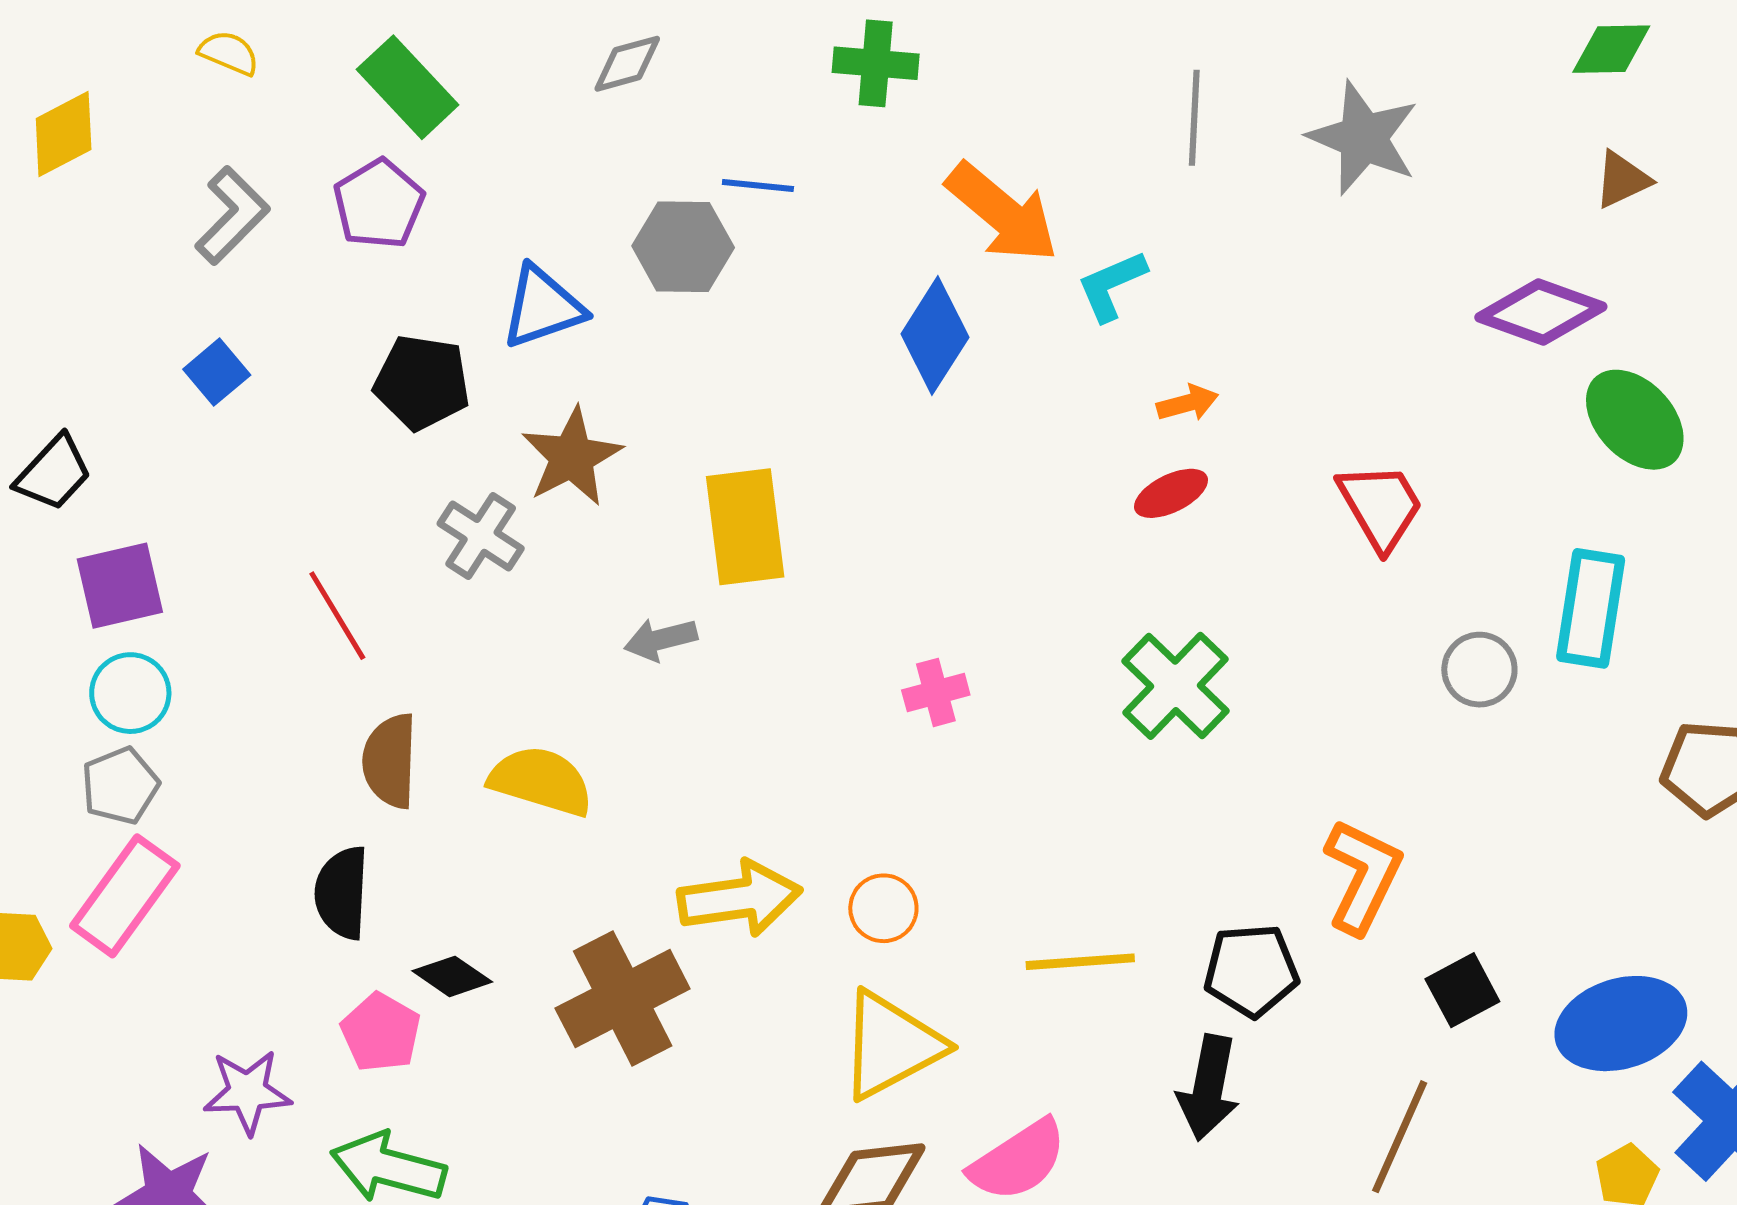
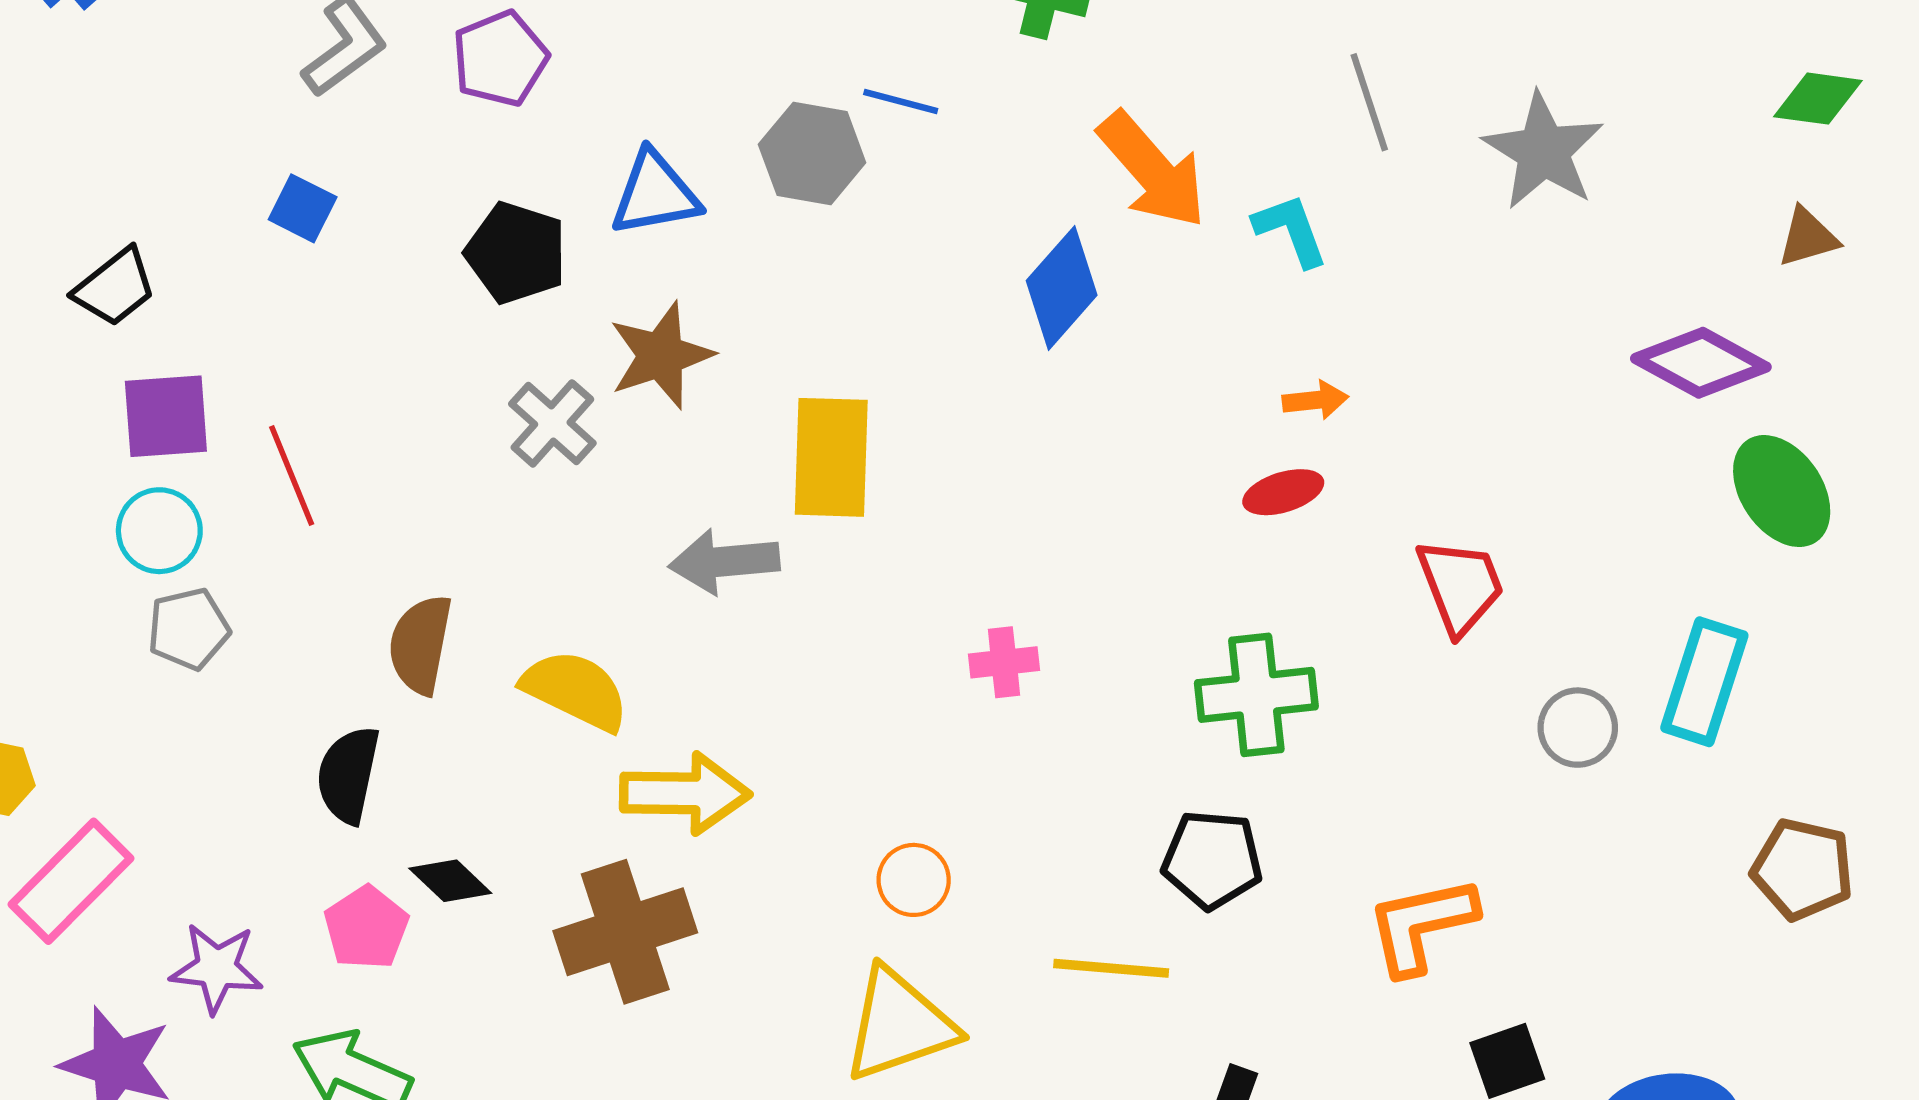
gray line: (1194, 118) -> (1369, 102), turned -30
cyan L-shape: (1112, 285) -> (1291, 230), moved, turned 84
blue square: (217, 372) -> (303, 208), turned -32
red trapezoid: (1381, 506) -> (1460, 586), moved
red line: (337, 616) -> (292, 476), moved
gray arrow: (661, 639) -> (724, 562), size x1.4
green cross: (1175, 686) -> (1256, 695), turned 31
gray pentagon: (120, 786) -> (189, 629), moved
orange L-shape: (1363, 876) -> (1421, 925), turned -137
pink rectangle: (125, 896) -> (71, 881), moved
yellow arrow: (740, 898) -> (685, 793), moved
black pentagon: (1251, 971) -> (1212, 860), moved

